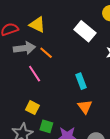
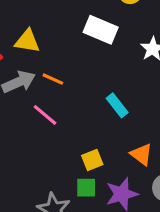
orange triangle: (85, 107) -> (141, 154), moved
yellow square: (32, 108) -> (92, 160), moved, turned -32

